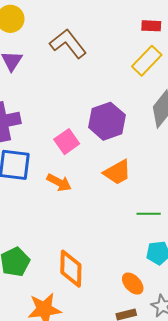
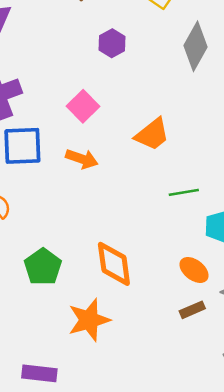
purple hexagon: (107, 121) -> (112, 43), moved, size x0.6
green line: (149, 214) -> (184, 192), moved

